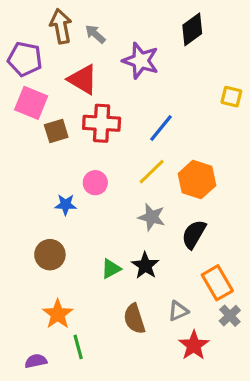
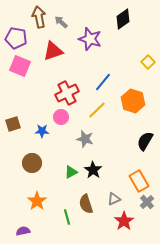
red triangle: (83, 79) -> (53, 51), turned -50
yellow square: (231, 97) -> (148, 62), turned 32
red cross: (102, 123) -> (67, 93), moved, turned -30
brown square: (56, 131) -> (13, 124), moved
orange hexagon: (197, 180) -> (133, 101), moved
gray star: (152, 217) -> (85, 139), moved
black semicircle: (194, 234) -> (145, 141), moved
green line: (78, 347) -> (67, 217), moved

